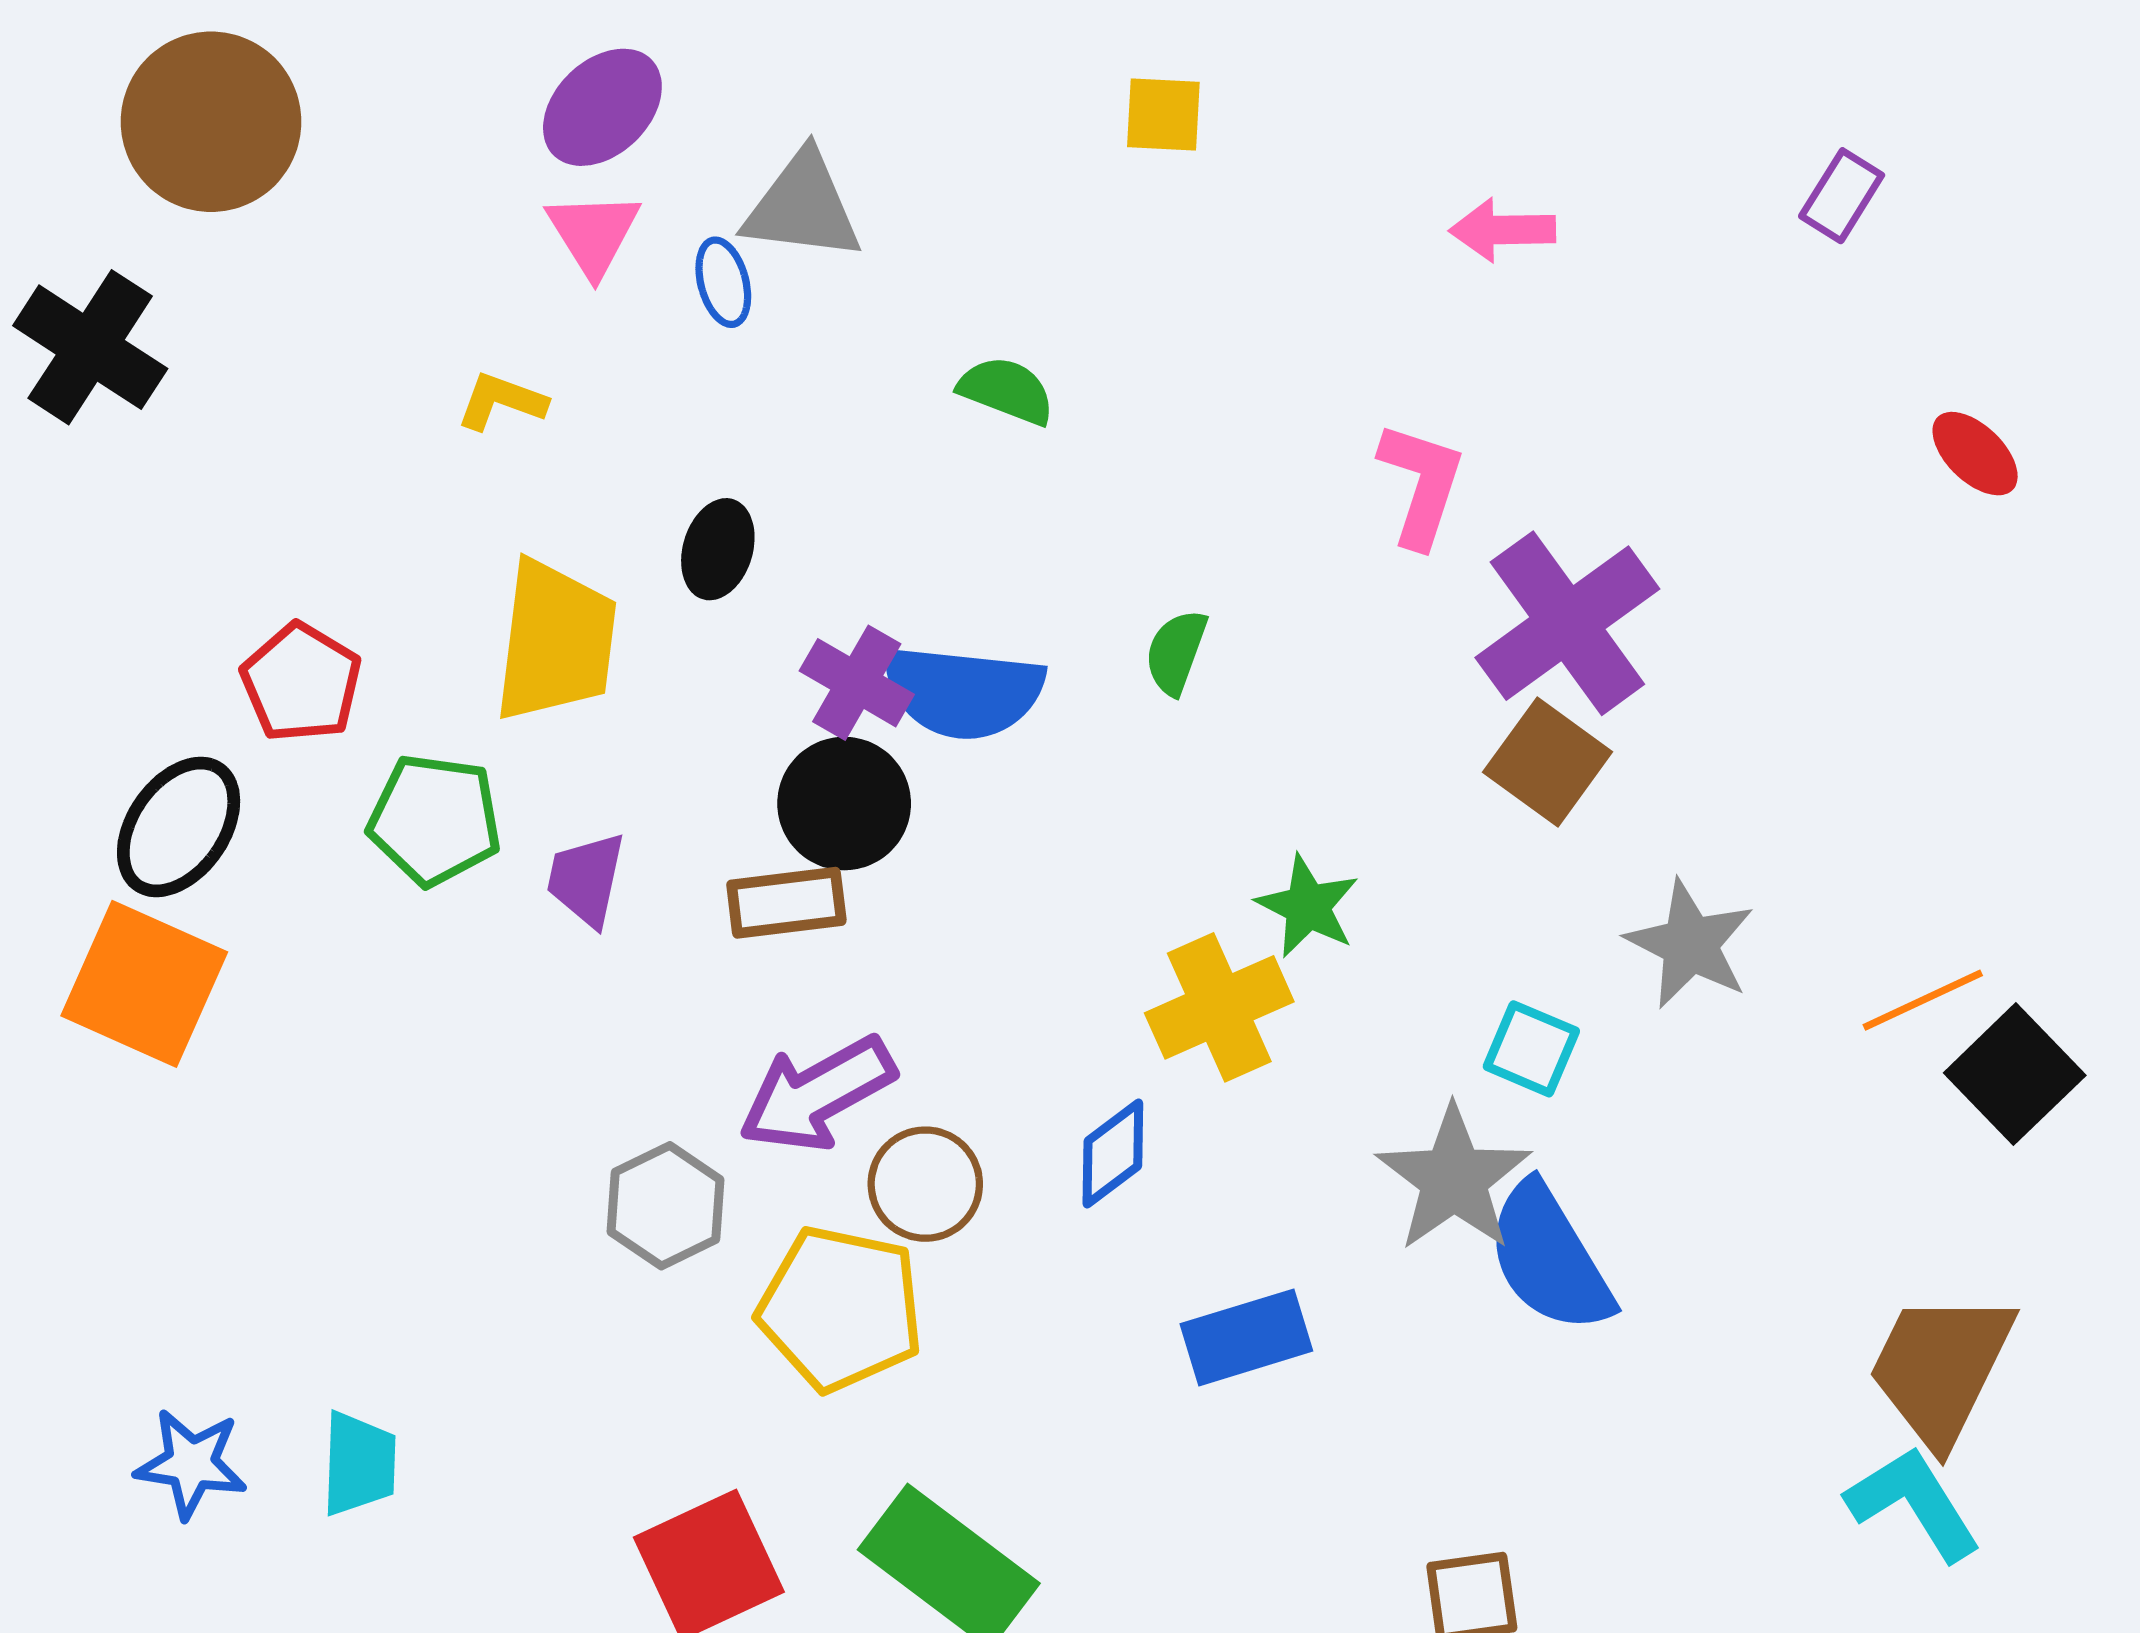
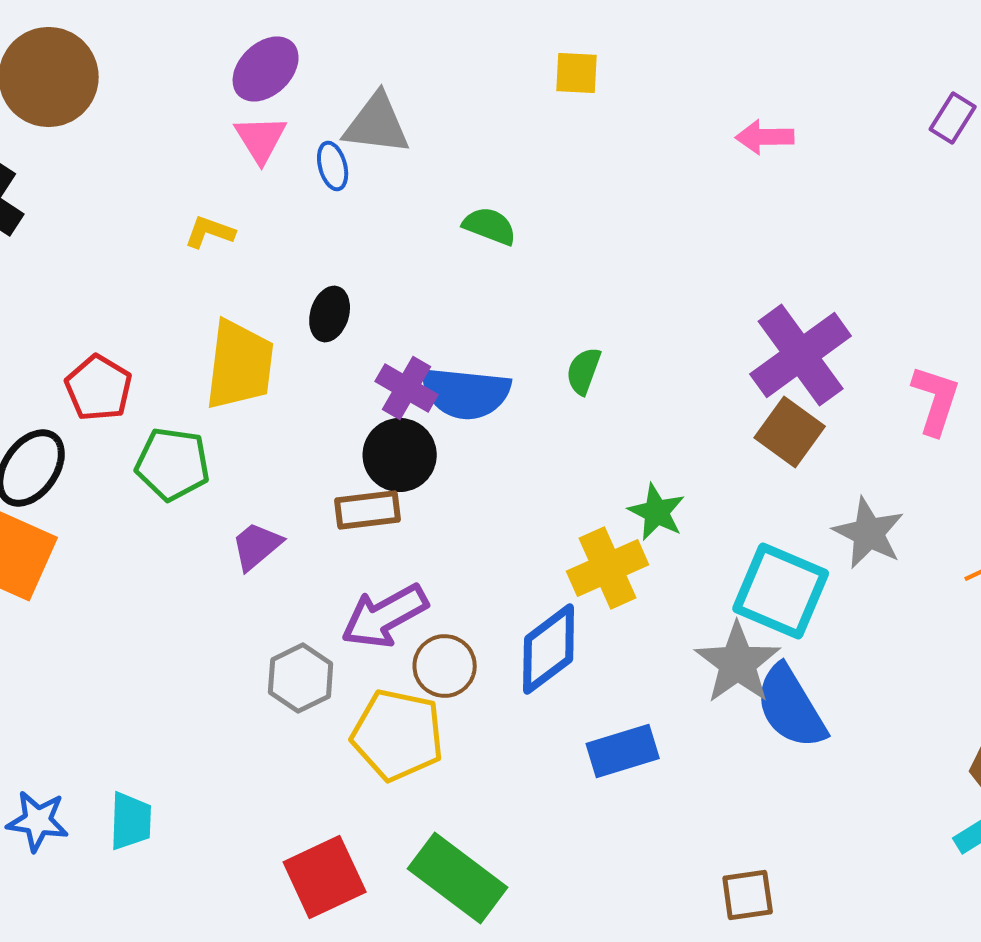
pink L-shape: (1421, 484) -> (936, 400), moved
purple trapezoid: (586, 879) -> (257, 546), moved, turned 38
cyan square: (1531, 1049) -> (781, 591), size x1.8
blue diamond: (1113, 1153) -> (549, 649), size x1.5

